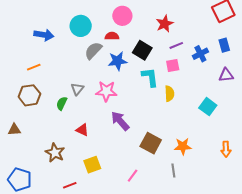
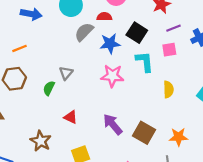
pink star: (106, 91) -> (112, 76), moved
yellow semicircle: (169, 94) -> (168, 89), moved
purple arrow: (120, 121) -> (113, 124), moved

